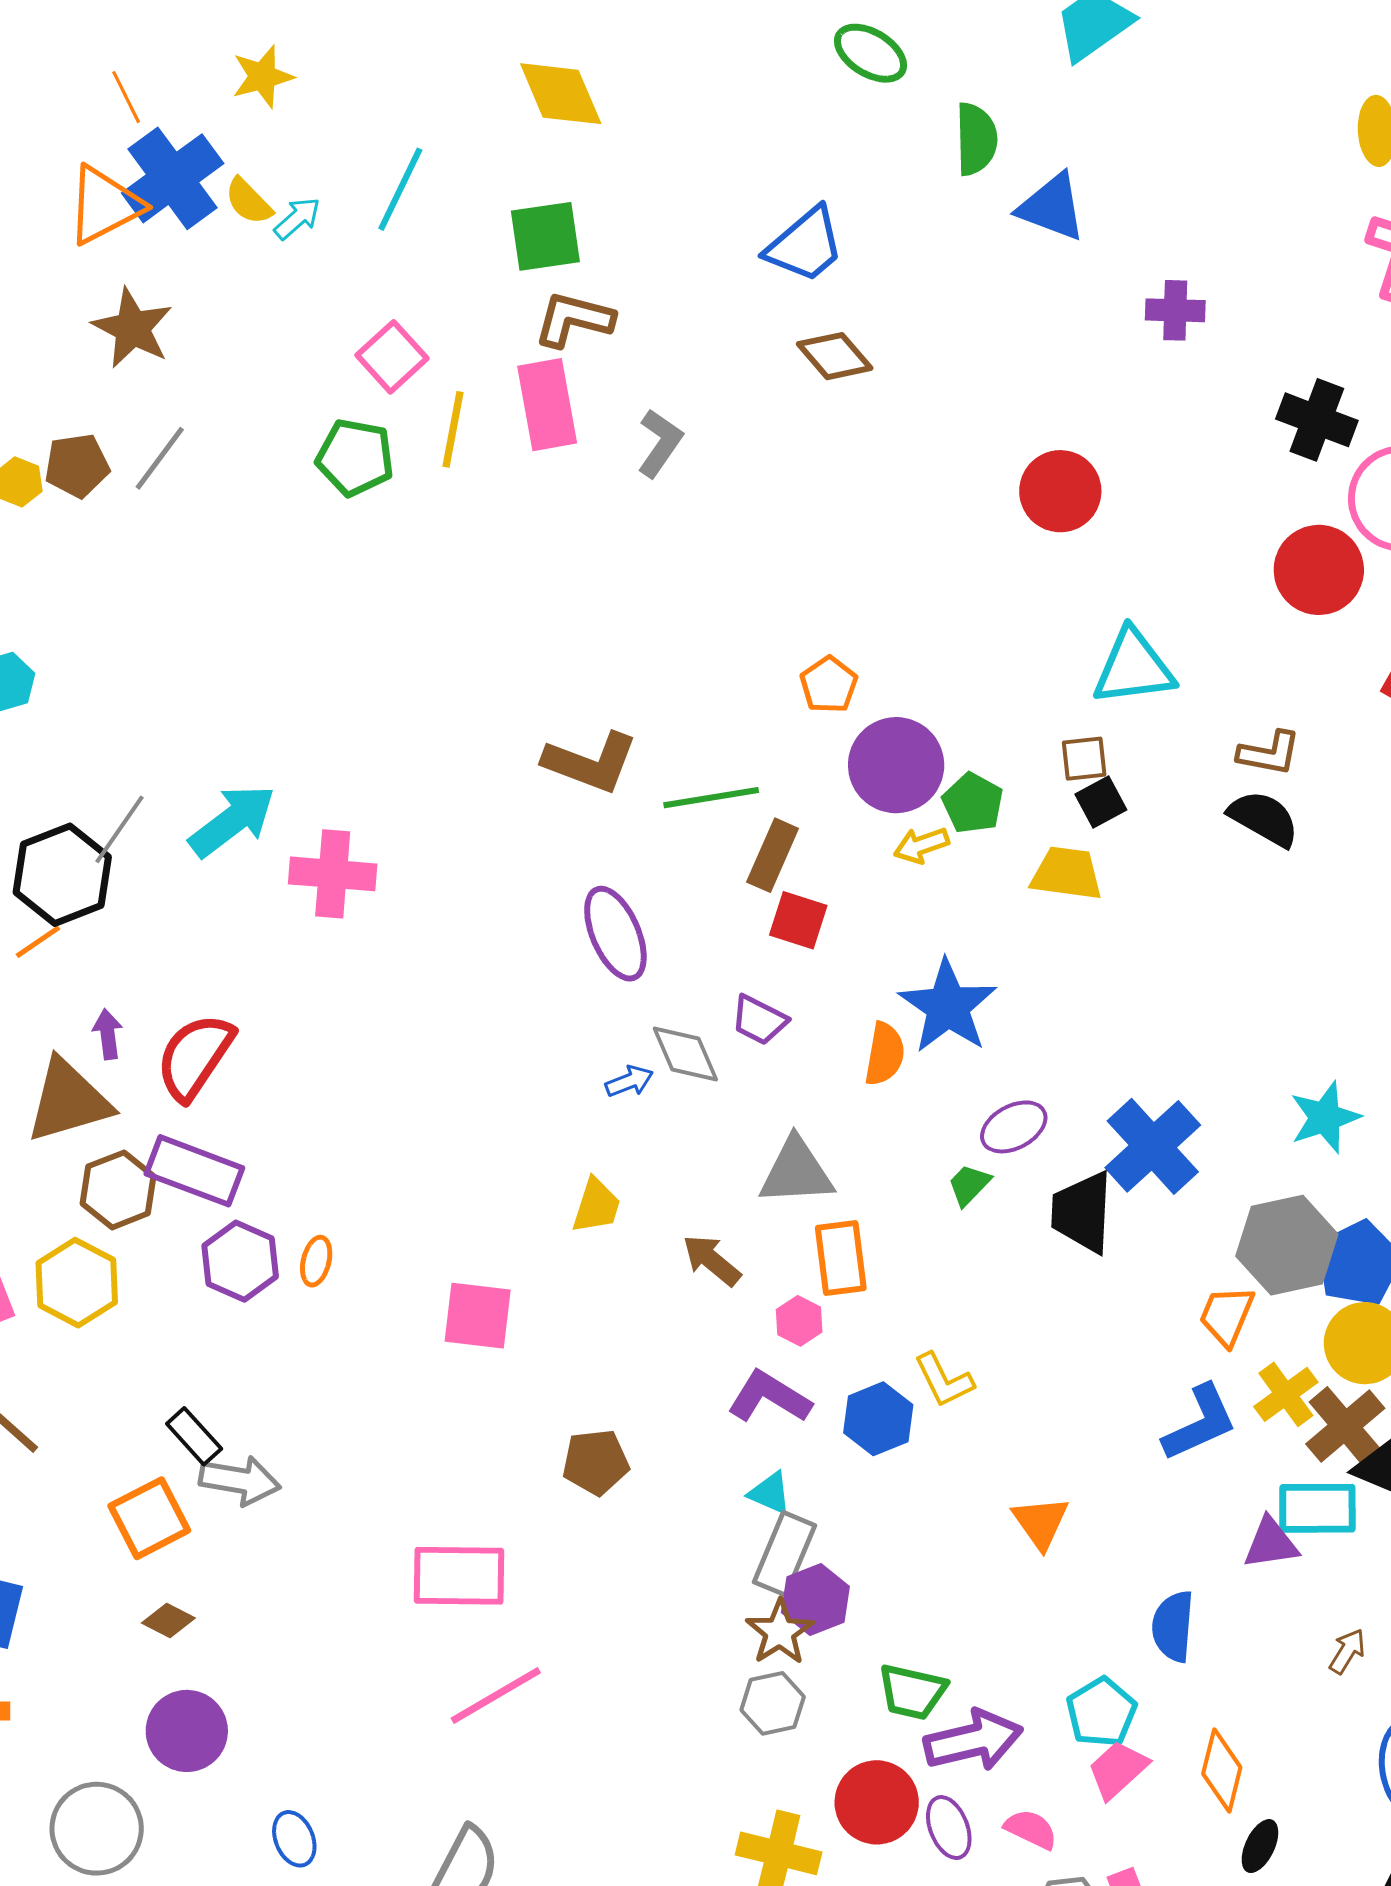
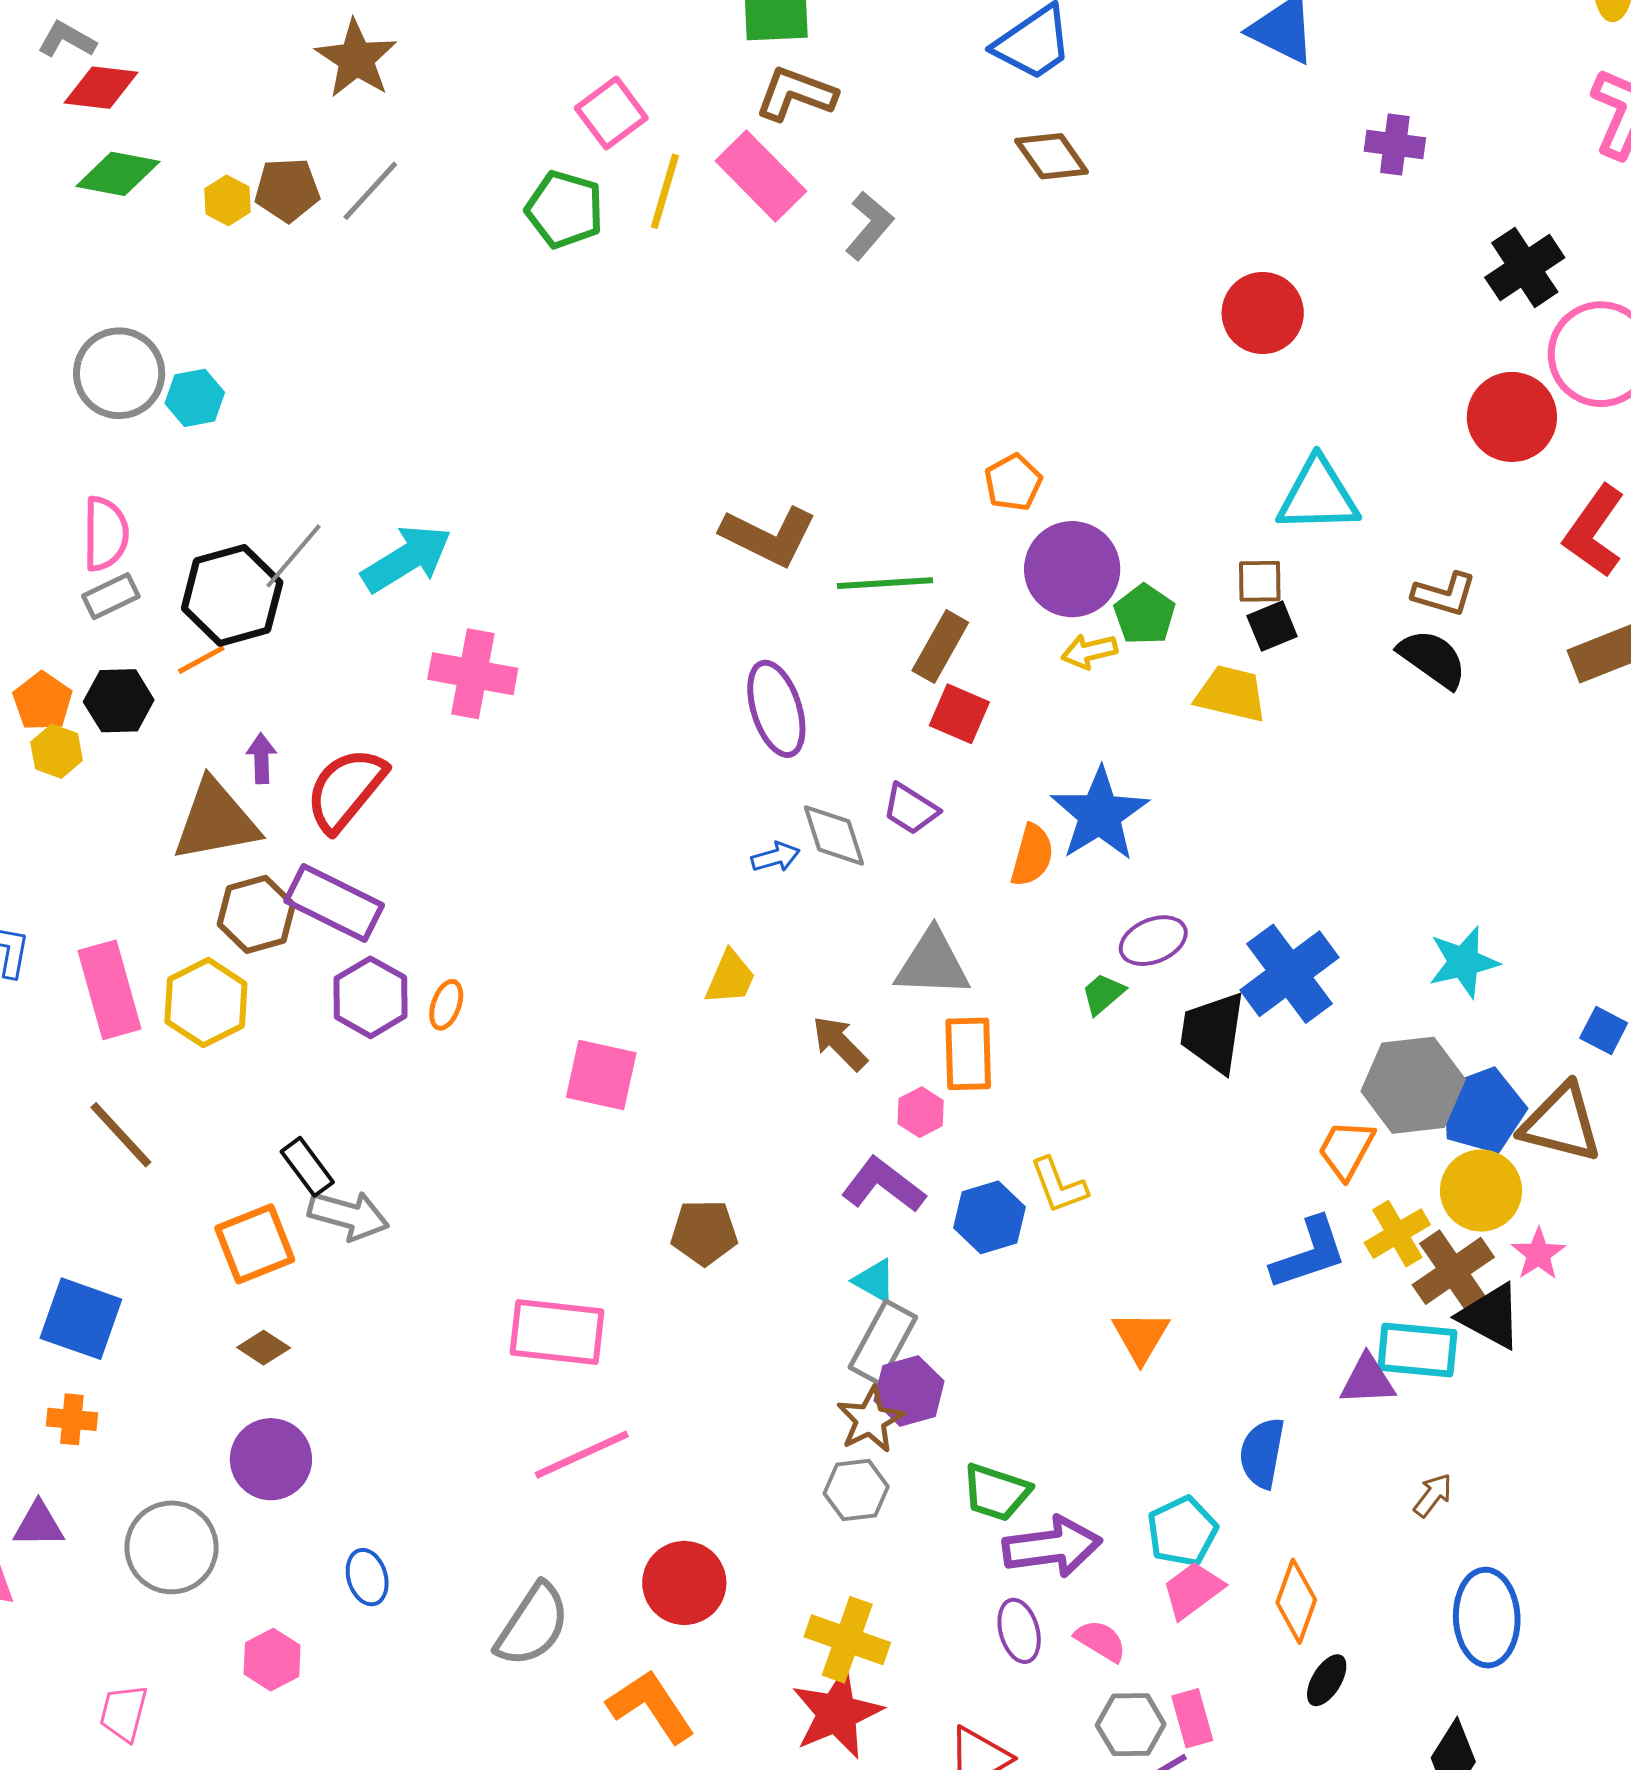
pink rectangle: (547, 405) -> (761, 176), turned -40
black cross: (1317, 420) -> (1525, 267), turned 30
pink cross: (333, 874) -> (473, 674), moved
red circle: (877, 1802) -> (684, 1583), moved

